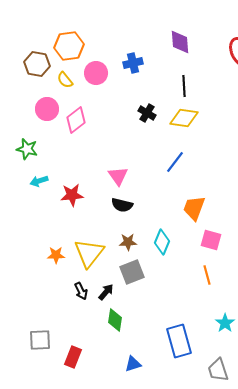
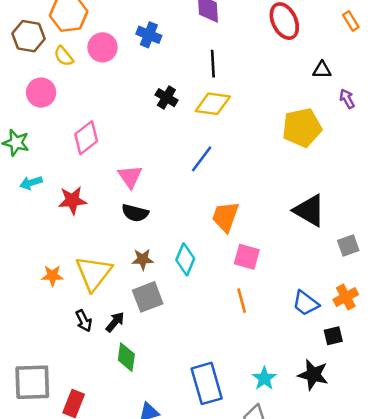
blue cross: (133, 63) -> (149, 35), turned 36
pink diamond: (76, 120) -> (86, 138), moved
cyan star: (225, 323) -> (264, 378), moved
gray square: (40, 340) -> (32, 382), size x1.4

